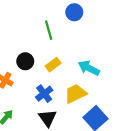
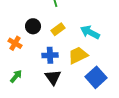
blue cross: (44, 94) -> (50, 55), turned 35

